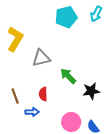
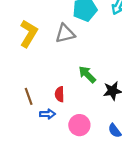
gray triangle: (41, 58) -> (65, 34), moved
pink circle: (71, 122) -> (79, 125), moved

